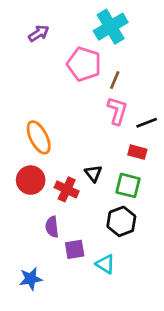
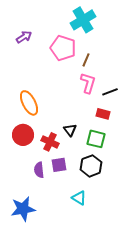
purple arrow: (39, 33) -> (24, 37), moved
purple square: (75, 249) -> (59, 165), moved
blue star: (31, 279) -> (23, 209), size x1.4

